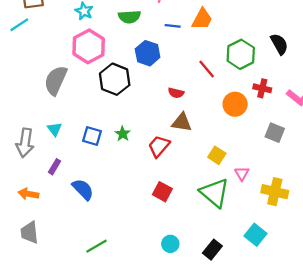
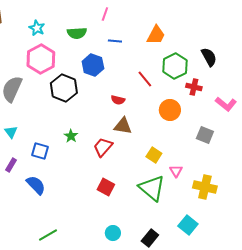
orange trapezoid: (202, 19) -> (156, 35), moved
red cross: (262, 88) -> (194, 87), moved
blue square: (92, 136) -> (40, 151), moved

